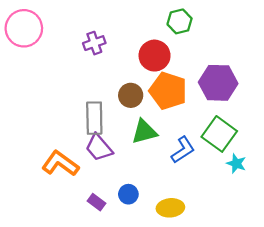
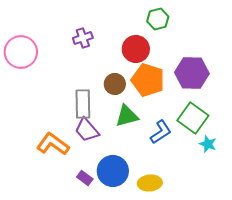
pink circle: (24, 28) -> (21, 52), moved
blue circle: (128, 194) -> (113, 171), size x1.8

